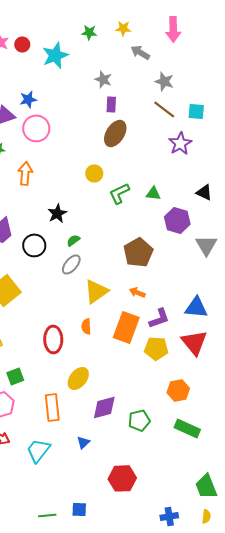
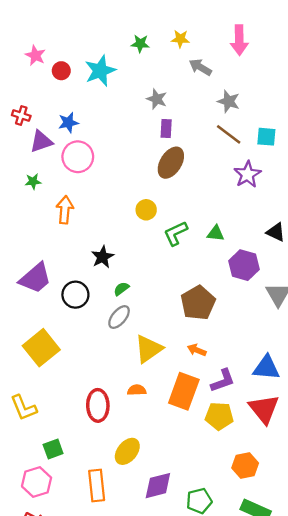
red circle: (22, 44) -> (61, 71), moved
orange semicircle: (86, 326) -> (137, 390), turned 91

